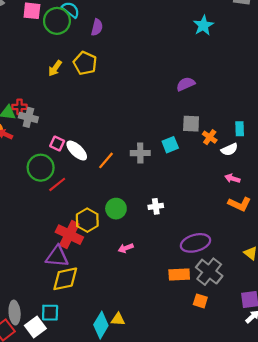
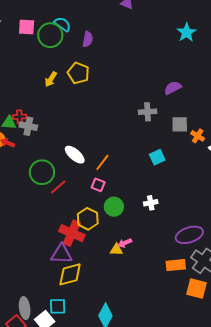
pink square: (57, 144) -> (98, 185), moved
cyan square: (170, 145) -> (157, 157), moved
gray cross: (140, 153) -> (148, 112), moved
orange square: (200, 301) -> (197, 288), size x1.5
yellow triangle: (118, 319) -> (116, 250), moved

